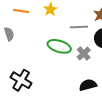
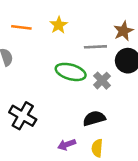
black semicircle: (88, 85) -> (94, 118), moved

